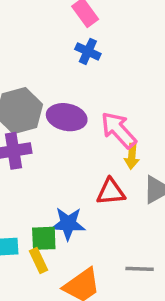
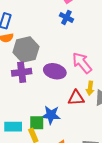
purple ellipse: (67, 117) -> (55, 71), moved
yellow arrow: (132, 156) -> (90, 88), moved

